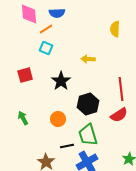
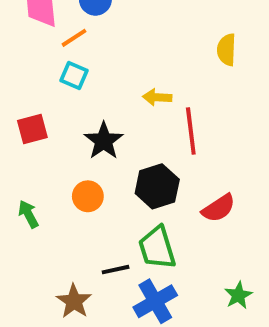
yellow semicircle: (115, 29) -> (226, 50), moved
red line: (121, 89) -> (191, 131), moved
orange circle: (58, 119) -> (88, 196), moved

